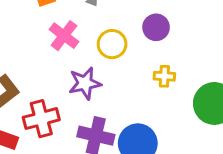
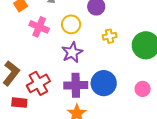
purple star: (85, 83) -> (72, 52), moved

